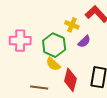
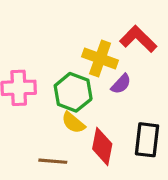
yellow cross: (72, 25) -> (100, 58), size x1.5

